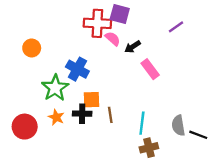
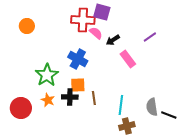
purple line: (176, 27) -> (150, 37), moved
orange circle: (32, 48) -> (27, 26), moved
blue cross: (77, 69) -> (78, 59), moved

